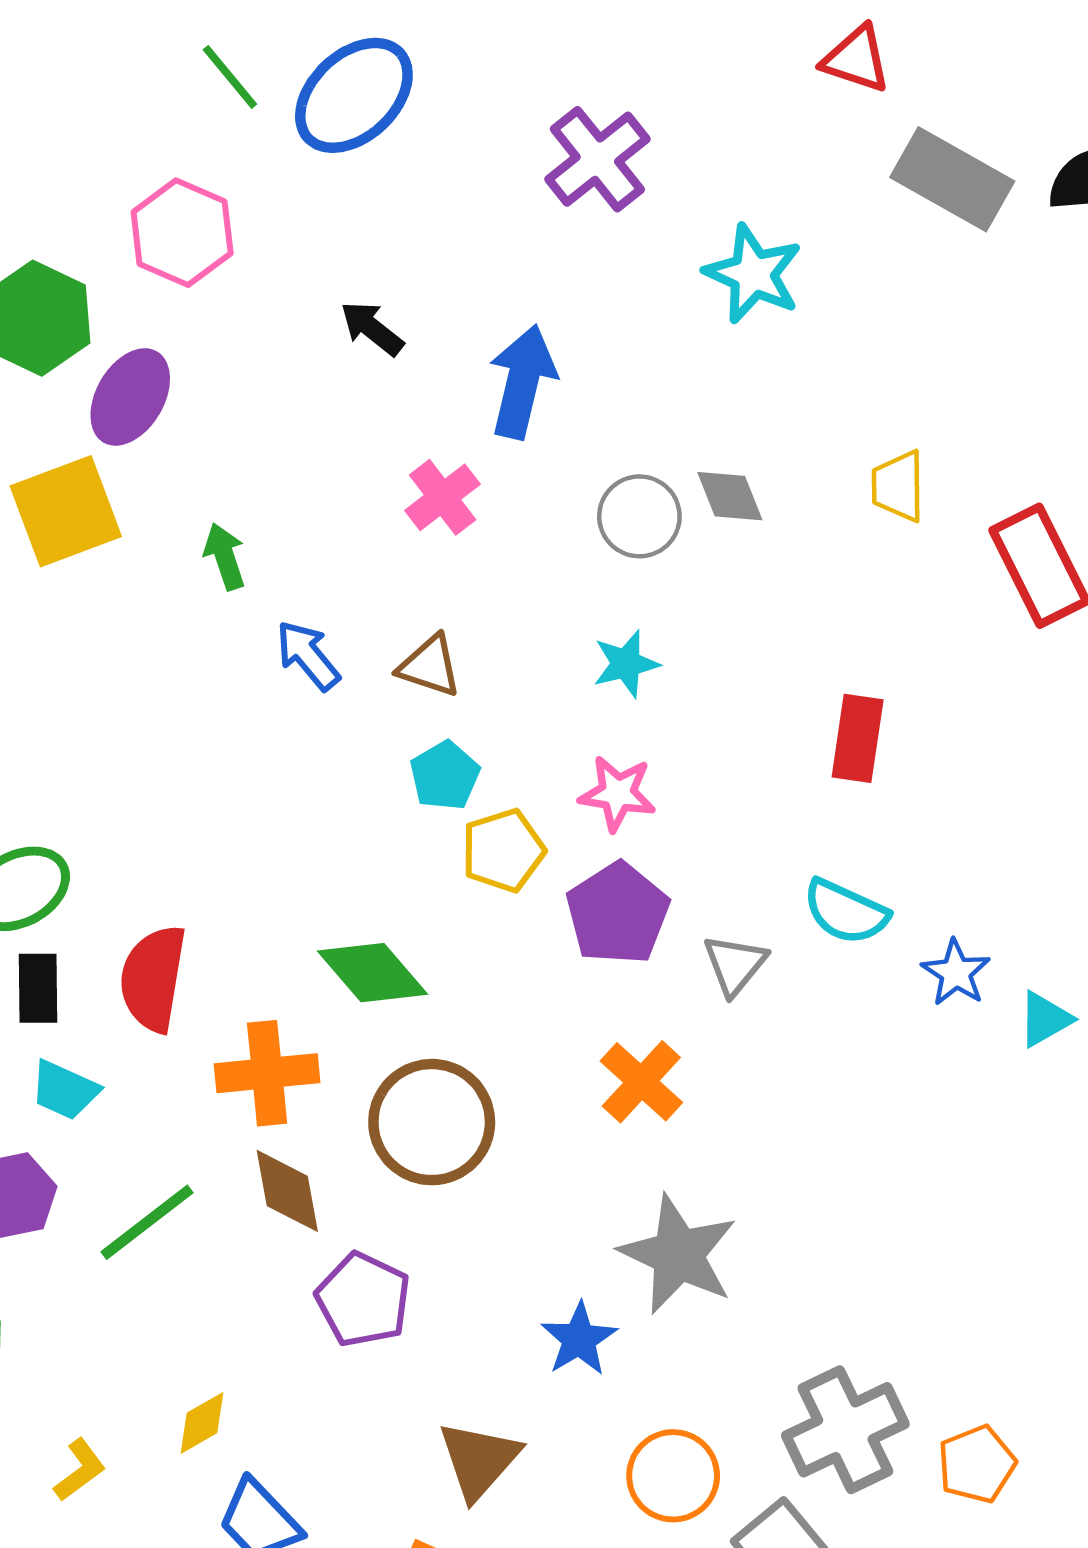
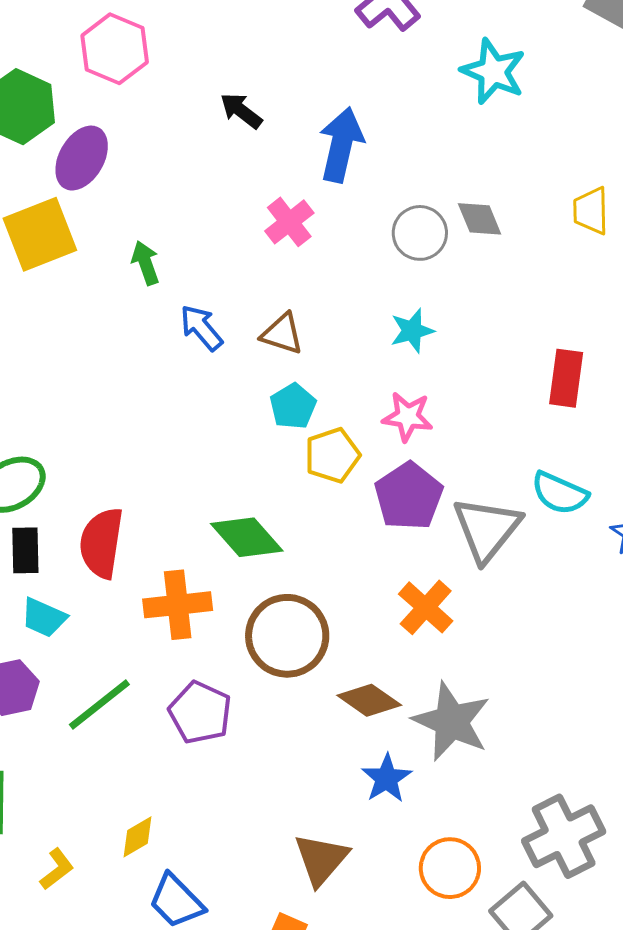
gray triangle: (735, 965) -> (487, 529), size x1.6
brown diamond: (287, 1191) -> (369, 700), moved, turned -44
purple pentagon: (363, 1300) -> (200, 713), moved

